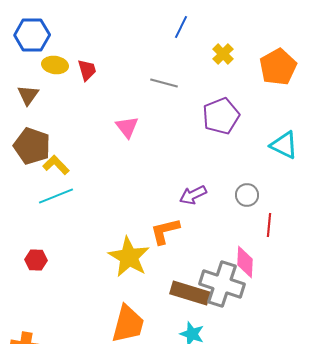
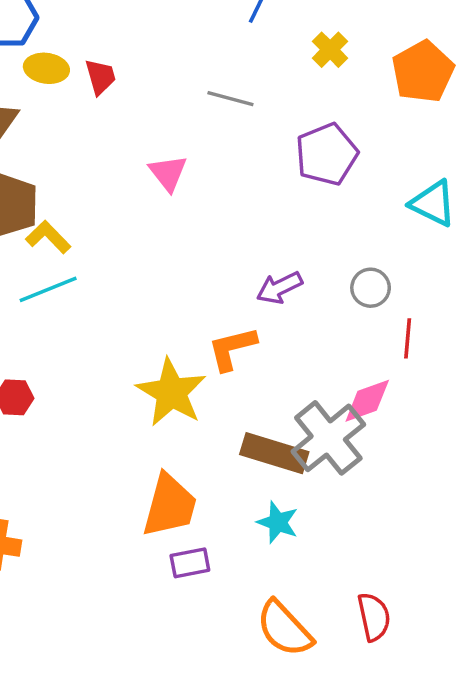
pink diamond: (245, 262) -> (367, 401), turned 68
gray cross: (222, 284) -> (328, 438), turned 33

